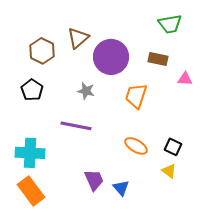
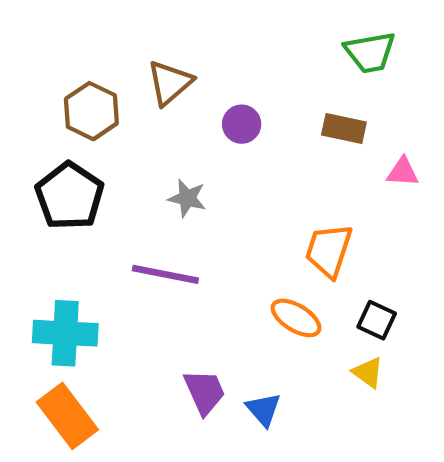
purple circle: (111, 57) -> (242, 124), size x0.5
black pentagon: (32, 90) -> (70, 196), size x1.4
orange trapezoid: (136, 96) -> (329, 250), moved

